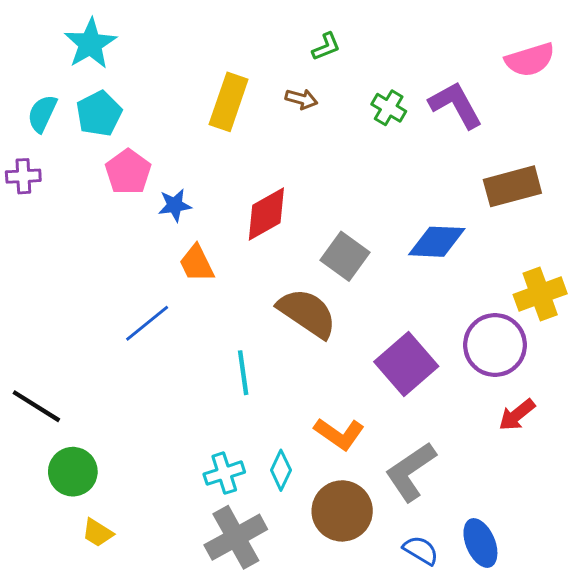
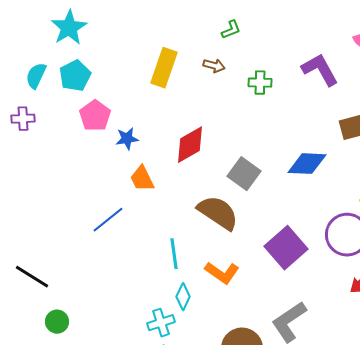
green cross: (389, 108) -> (260, 83), moved, turned -30
orange L-shape: (339, 434) -> (222, 273), moved
cyan diamond: (281, 470) -> (183, 297), moved
green circle: (73, 472) -> (57, 322), size x0.7

